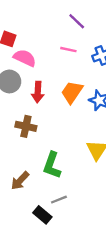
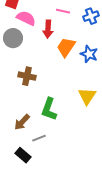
red arrow: (38, 92) -> (48, 29), moved
gray line: (59, 200) -> (39, 138), moved
black rectangle: (42, 215) -> (23, 155), moved

